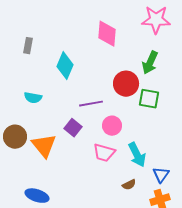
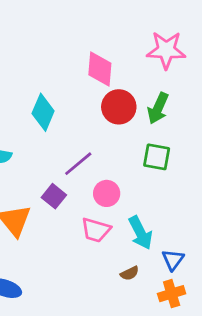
red circle: (126, 84) -> (119, 107), moved
purple line: (91, 104) -> (78, 164), turned -30

